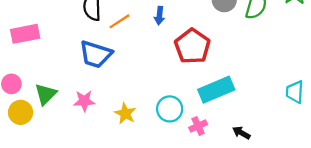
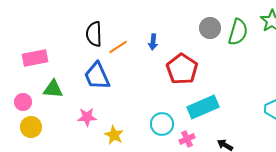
blue trapezoid: (96, 54) -> (97, 76), turned 48
green triangle: (46, 94) -> (53, 89), moved, turned 50
yellow star: (125, 113) -> (114, 135), moved

